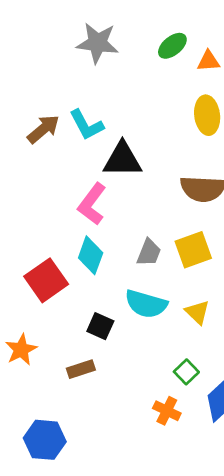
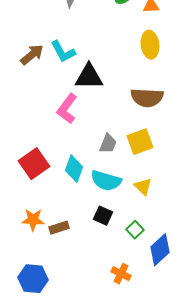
cyan diamond: (91, 255) -> (74, 169), moved
black square: (100, 326) -> (103, 216), moved
orange star: (21, 350) -> (33, 220), moved, turned 30
orange cross: (167, 411) -> (121, 274), moved

